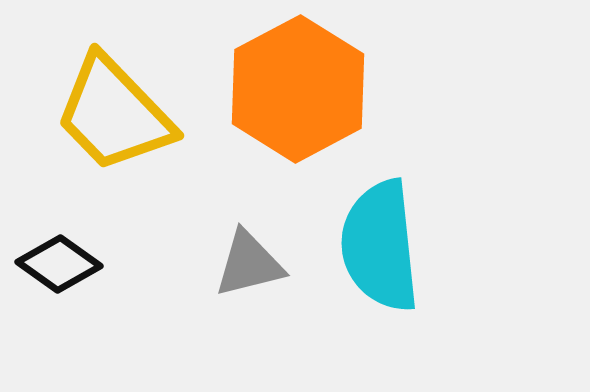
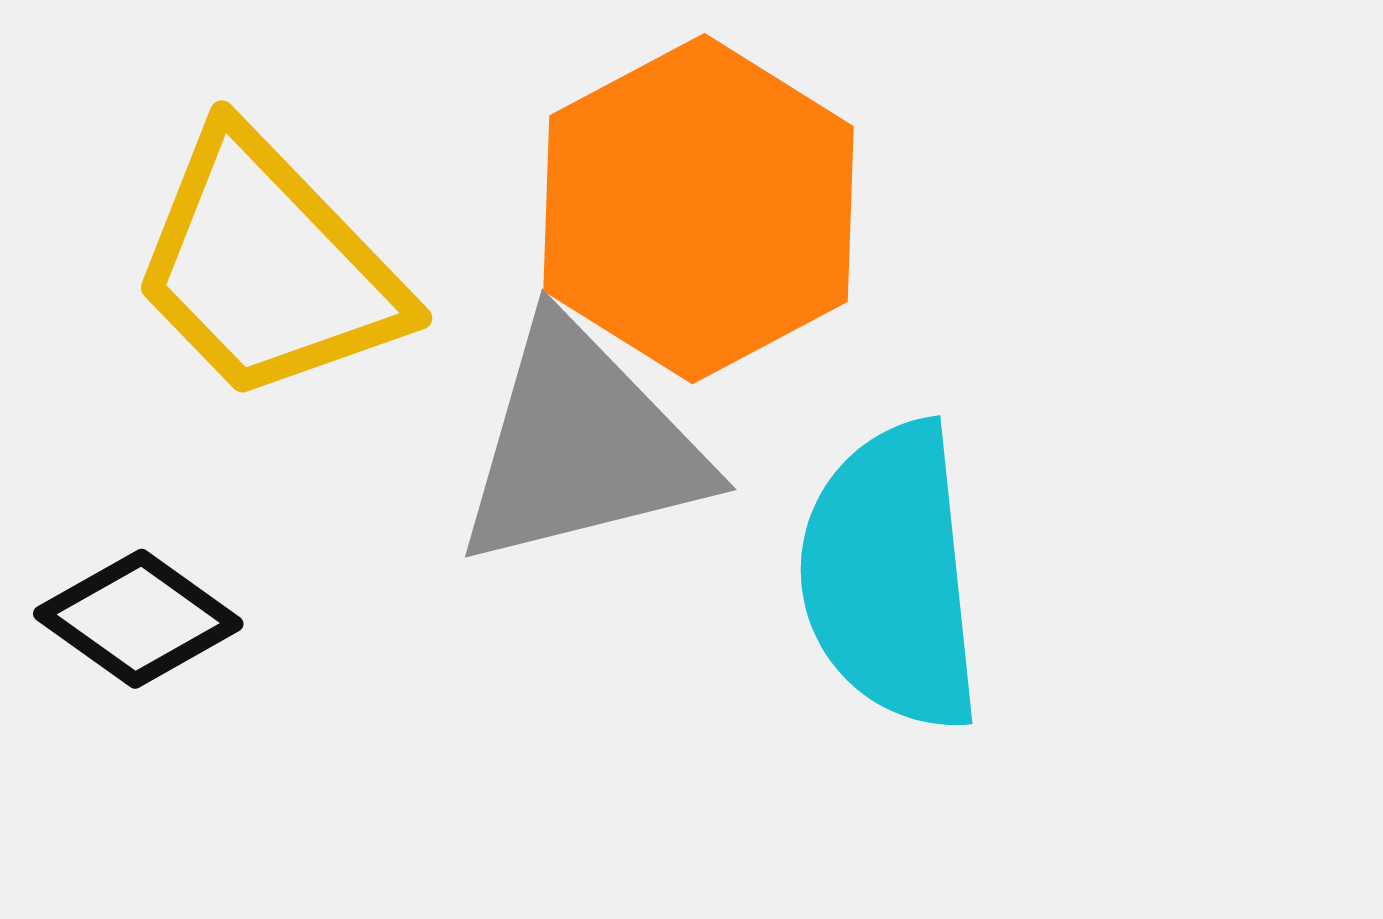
gray triangle: (249, 264) -> (581, 445), moved, size x1.6

